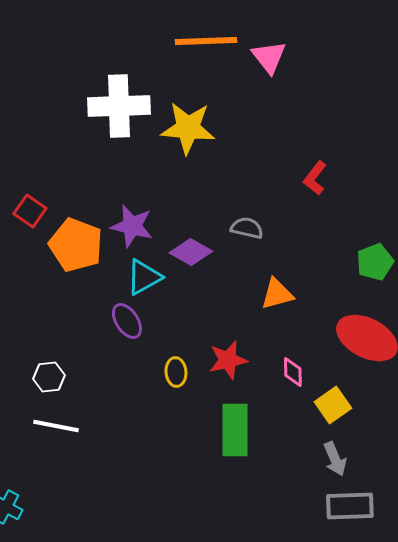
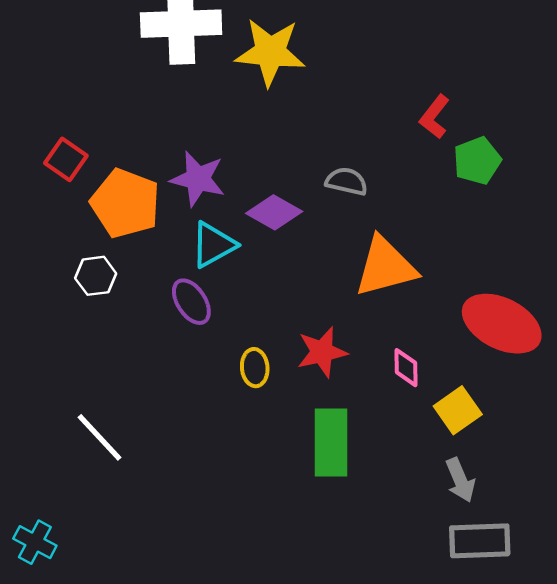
green pentagon: (375, 262) -> (477, 161), moved
orange triangle: (277, 294) -> (385, 267), size x1.5
white hexagon: (49, 377) -> (96, 276), moved
white line: (56, 426) -> (100, 437), turned 36

